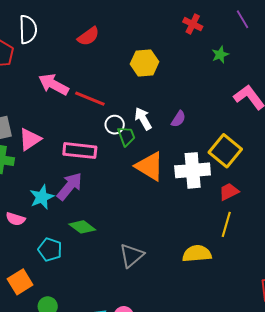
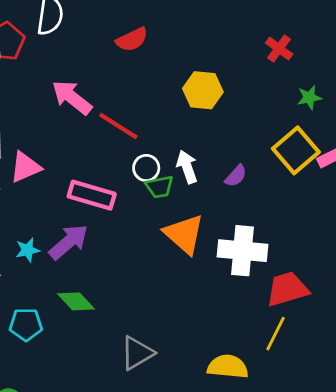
green trapezoid: (126, 136) -> (159, 187), turned 90
yellow square: (225, 151) -> (296, 150), moved
red trapezoid: (229, 192) -> (287, 289), size x1.5
cyan star: (42, 197) -> (28, 250), size x0.7
cyan pentagon: (50, 250) -> (26, 324), turned -30

